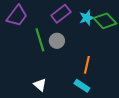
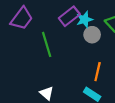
cyan star: (87, 18) -> (85, 20), moved
gray circle: (57, 41) -> (92, 35), moved

